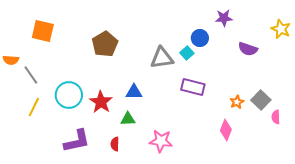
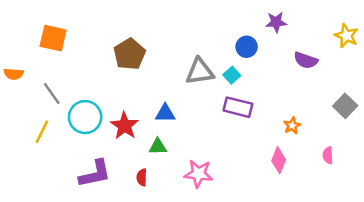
cyan square: (187, 53) -> (232, 75), moved
gray line: (31, 75) -> (52, 94), moved
gray square: (261, 100) -> (345, 106), moved
pink semicircle: (276, 117) -> (328, 155), moved

